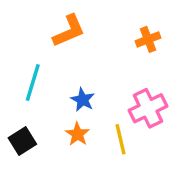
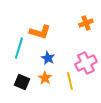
orange L-shape: (69, 31) -> (40, 32), moved, turned 40
black square: (22, 141) -> (22, 82), moved, turned -35

